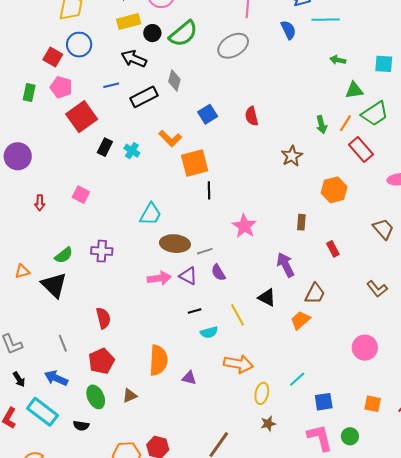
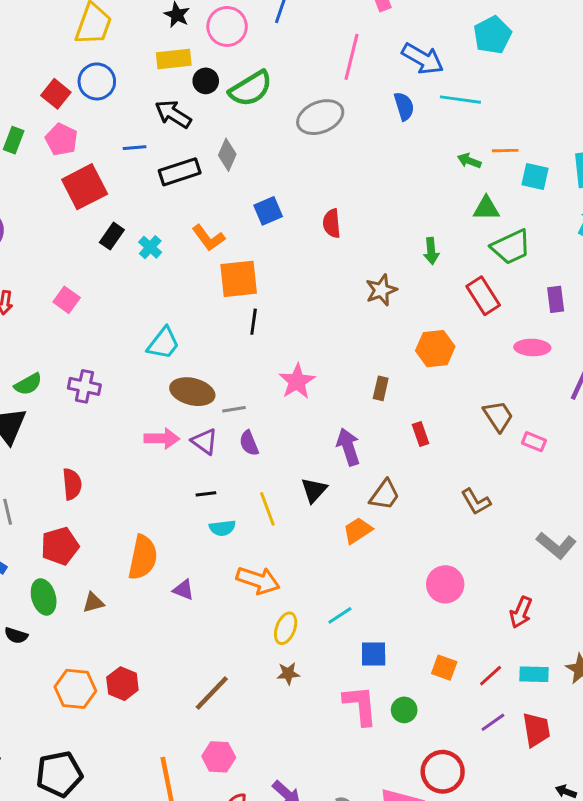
orange line: (345, 123) -> (505, 151), moved, turned 48
black triangle: (267, 298) -> (314, 490), turned 36

